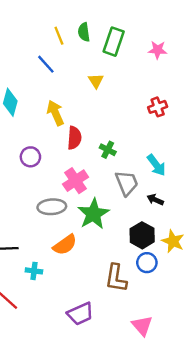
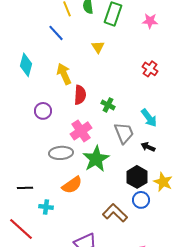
red cross: (158, 107) -> (150, 69), turned -35
brown L-shape: (116, 278) -> (115, 213), turned 125

